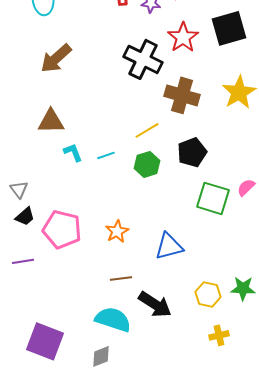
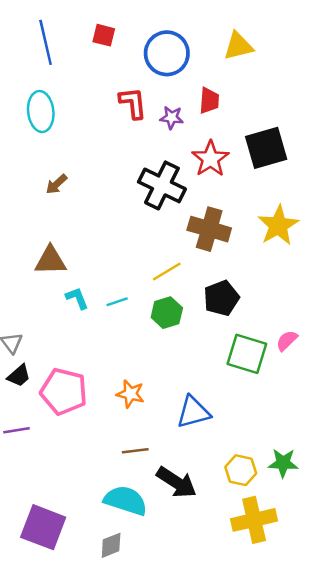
brown arrow: (56, 58) -> (57, 184), size x0.6
orange star: (117, 231) -> (130, 394), turned -30
yellow cross: (219, 335) -> (254, 520), size x1.8

